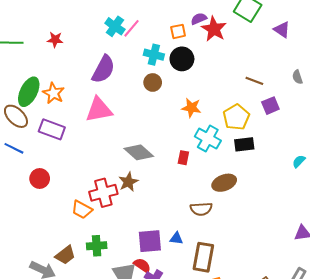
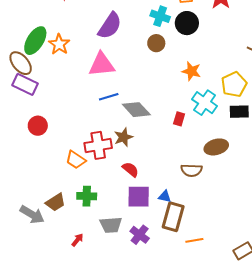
purple rectangle: (52, 129) -> (25, 84), moved
blue line: (14, 148) -> (109, 97), moved, turned -48
brown rectangle: (203, 257) -> (173, 217), moved
red semicircle: (142, 265) -> (131, 169), moved

